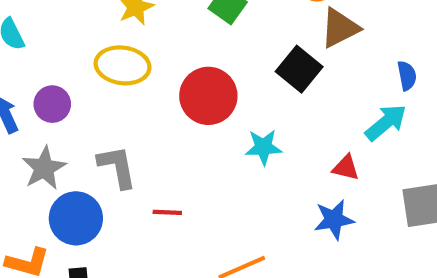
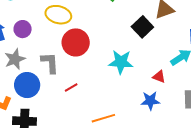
red circle: (208, 96) -> (76, 42), moved
cyan star: (263, 147) -> (121, 62), size x1.4
red line: (167, 212) -> (71, 88), turned -40

